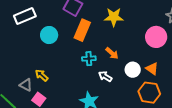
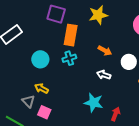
cyan circle: (49, 35) -> (40, 59), moved
cyan cross: (89, 59) -> (69, 58), moved
gray triangle: (26, 85) -> (28, 101), turned 32

